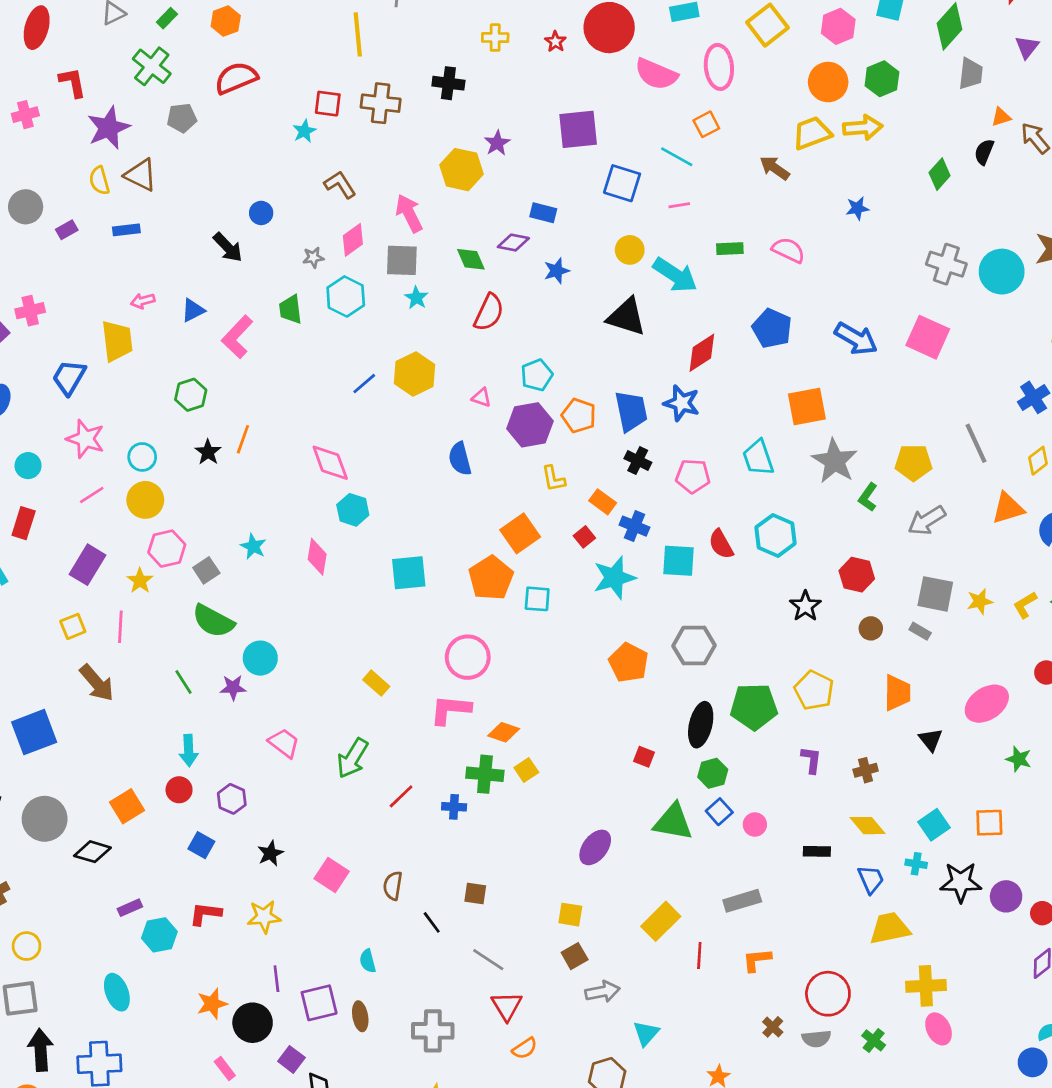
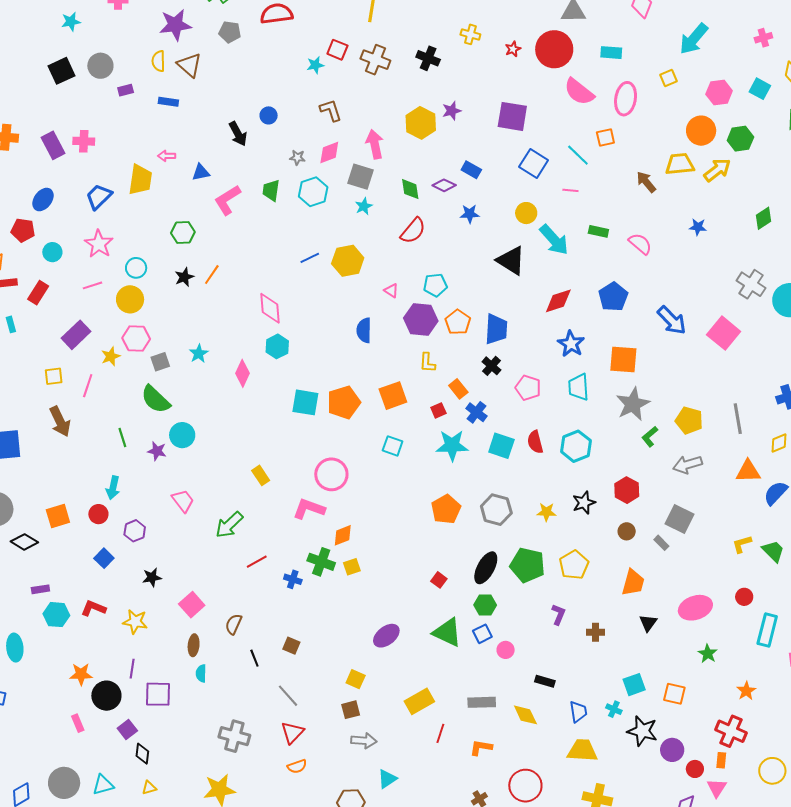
yellow square: (768, 25) -> (669, 78), size x0.6
yellow arrow: (863, 128) -> (717, 170), turned -48
blue star: (682, 403) -> (571, 344), moved
orange pentagon: (491, 578) -> (344, 402), moved
yellow star: (980, 601) -> (546, 512), moved
orange diamond: (504, 732) -> (343, 535), turned -55
yellow diamond: (868, 826) -> (525, 715), moved
brown ellipse: (360, 1016) -> (194, 645), moved

